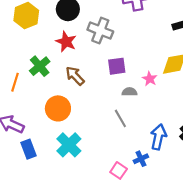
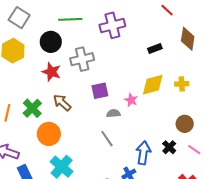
gray cross: (100, 31) -> (82, 59), turned -30
green cross: (40, 66) -> (32, 108), moved

